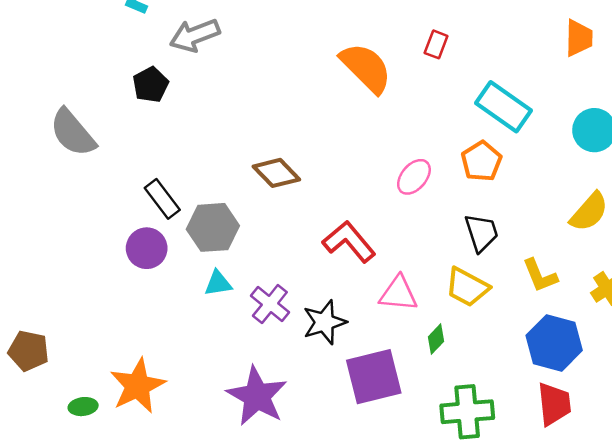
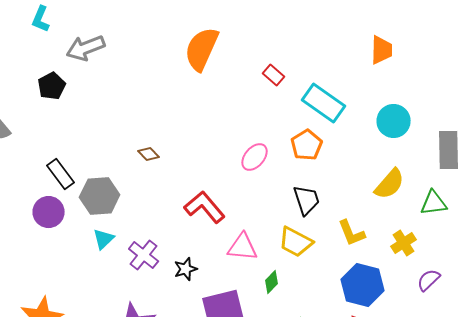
red rectangle: (436, 44) -> (274, 75), moved, turned -70
orange semicircle: (366, 68) -> (202, 49), moved, turned -111
brown diamond: (276, 173) -> (149, 154), size x0.6
cyan triangle: (218, 283) -> (104, 239), turned -35
black star: (324, 322) -> (186, 269), size x0.7

